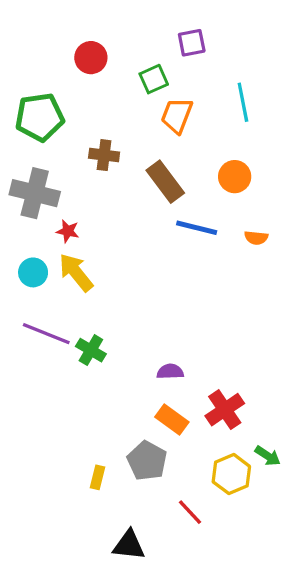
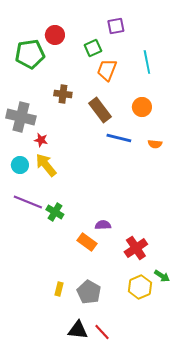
green pentagon: (40, 117) -> (30, 54), moved
orange rectangle: (172, 420) -> (87, 242), moved
gray pentagon: (147, 461) -> (89, 292), moved
red line: (190, 512) -> (102, 332), moved

